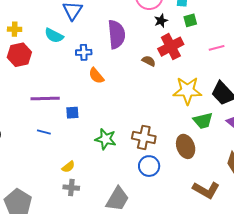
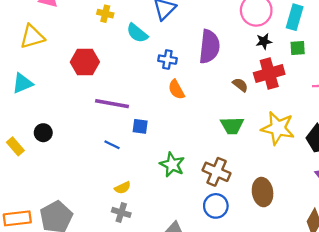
yellow cross: (15, 29) -> (105, 14), moved
red hexagon: (19, 55) -> (85, 62), moved
green trapezoid: (203, 121) -> (232, 126), moved
blue line: (44, 132) -> (112, 145), moved

